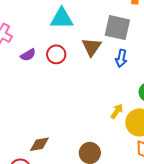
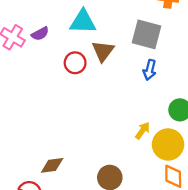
brown triangle: (92, 47) -> (103, 51), moved
purple semicircle: (28, 55) -> (40, 34), moved

